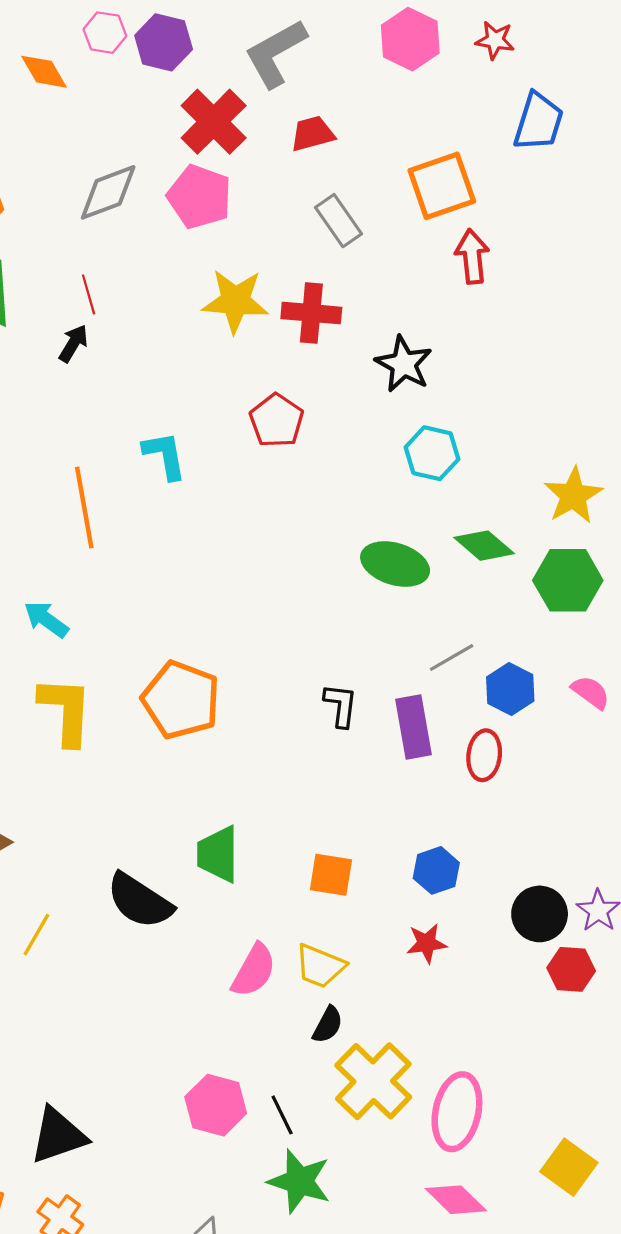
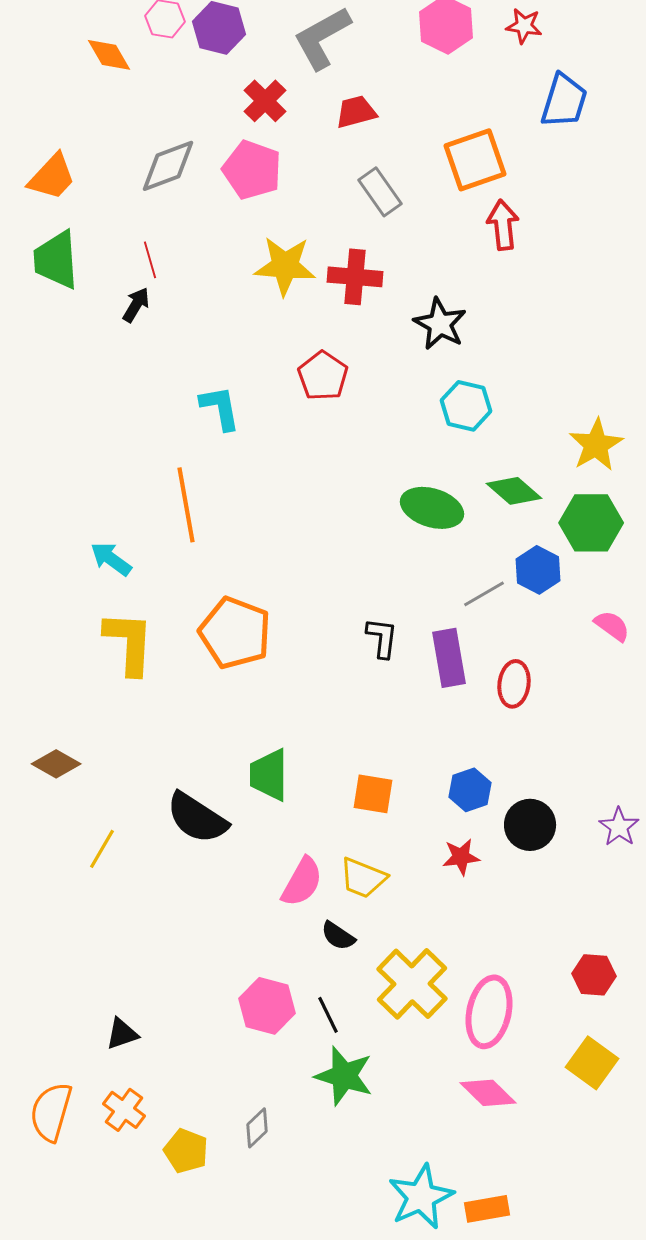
red cross: (214, 122) -> (265, 101), size x0.7
orange line: (84, 507) -> (186, 505), moved
blue hexagon: (510, 689) -> (538, 570), moved
black circle: (540, 914) -> (530, 825), moved
red hexagon: (571, 969) -> (594, 975), moved
black semicircle: (328, 1025) -> (338, 936), moved, turned 96
black triangle: (58, 1136) -> (122, 1034), size x0.6

